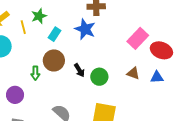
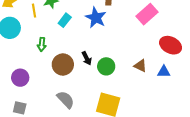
pink rectangle: (138, 38) -> (147, 14), moved
brown circle: (54, 60) -> (63, 65), moved
green arrow: (35, 73) -> (42, 44), moved

